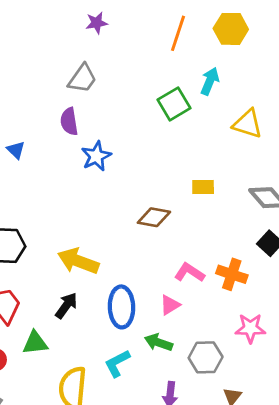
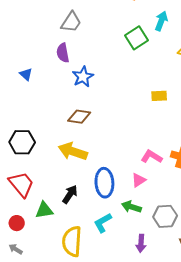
brown diamond: (154, 217) -> (79, 117), moved
black arrow: (66, 306) -> (70, 194), moved

